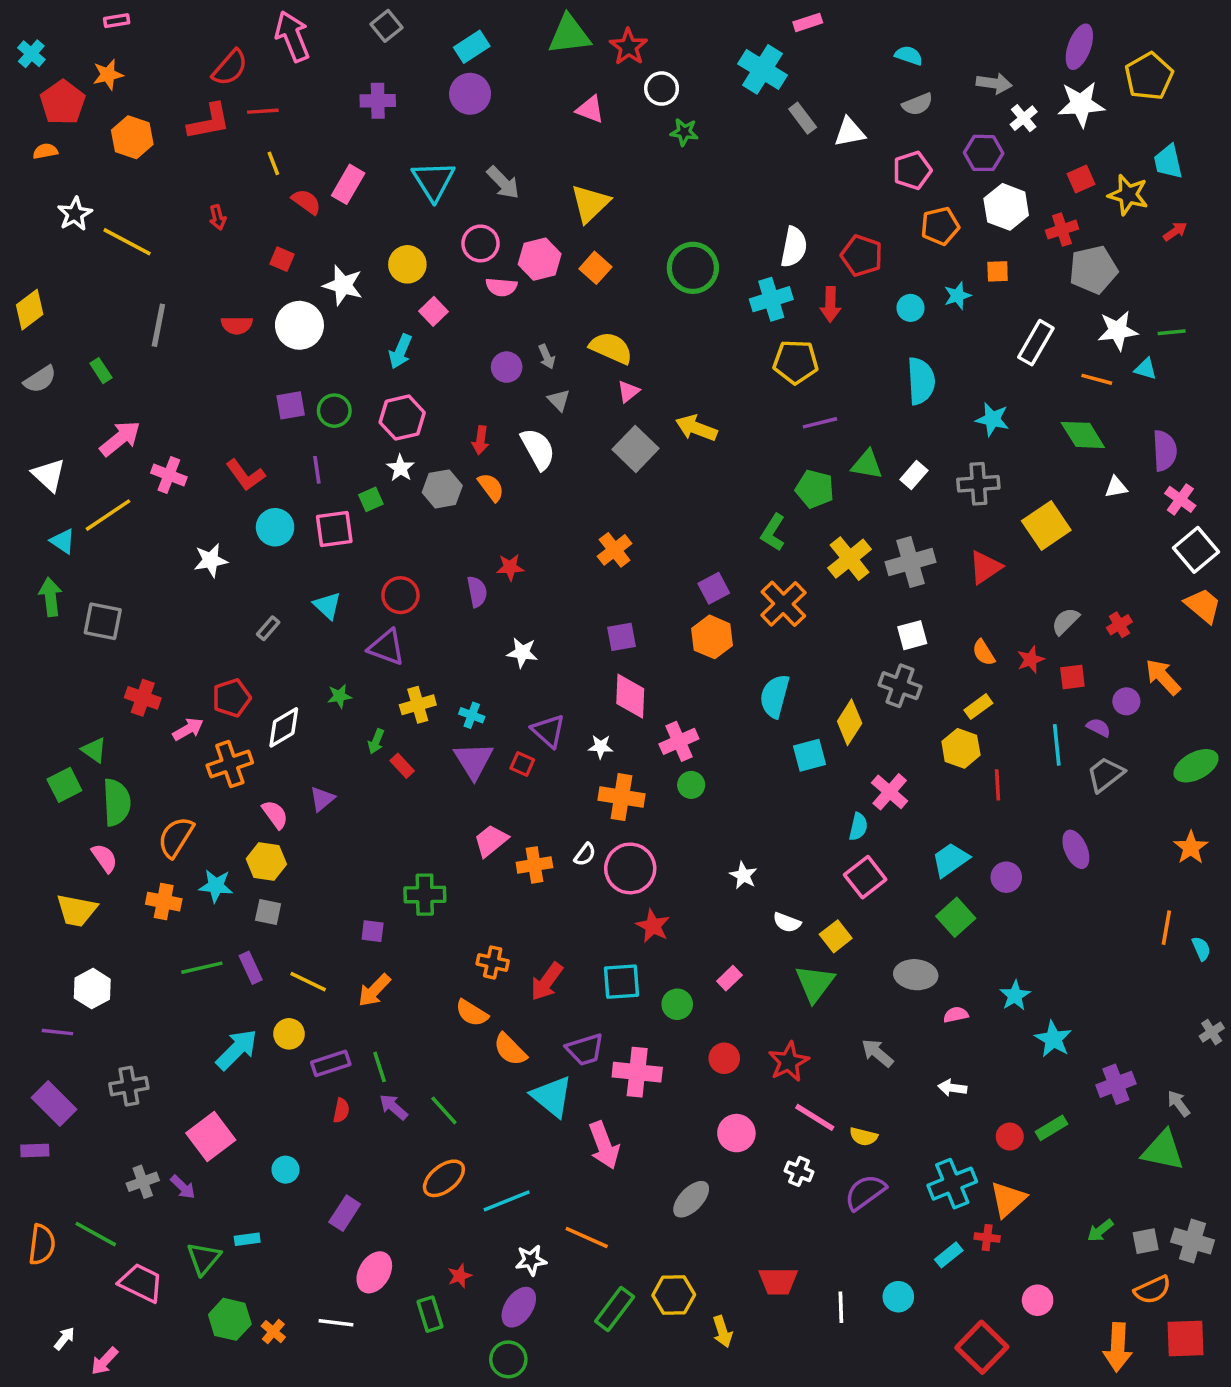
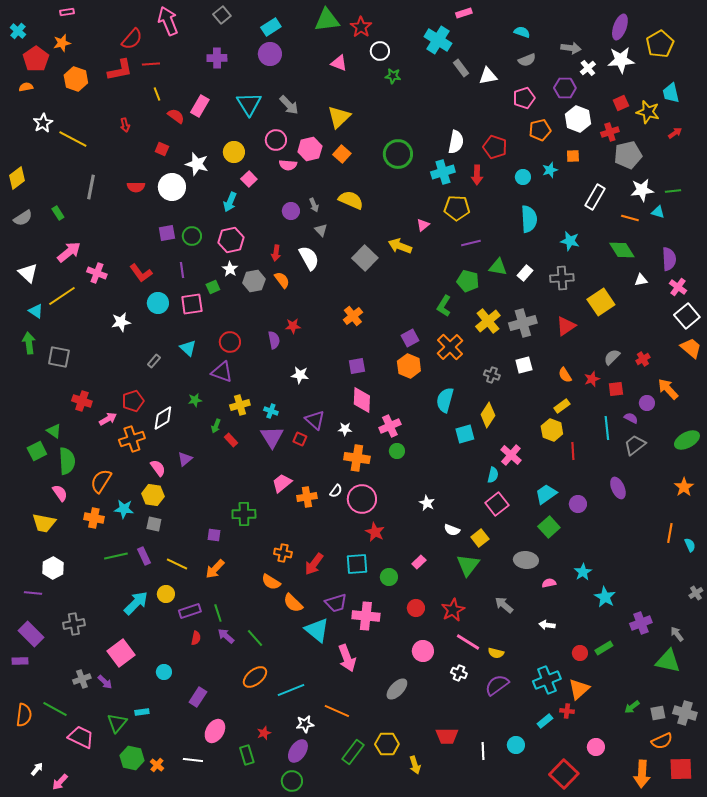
pink triangle: (628, 391) -> (423, 225), moved
gray cross: (900, 686) -> (492, 375), moved, size x0.7

